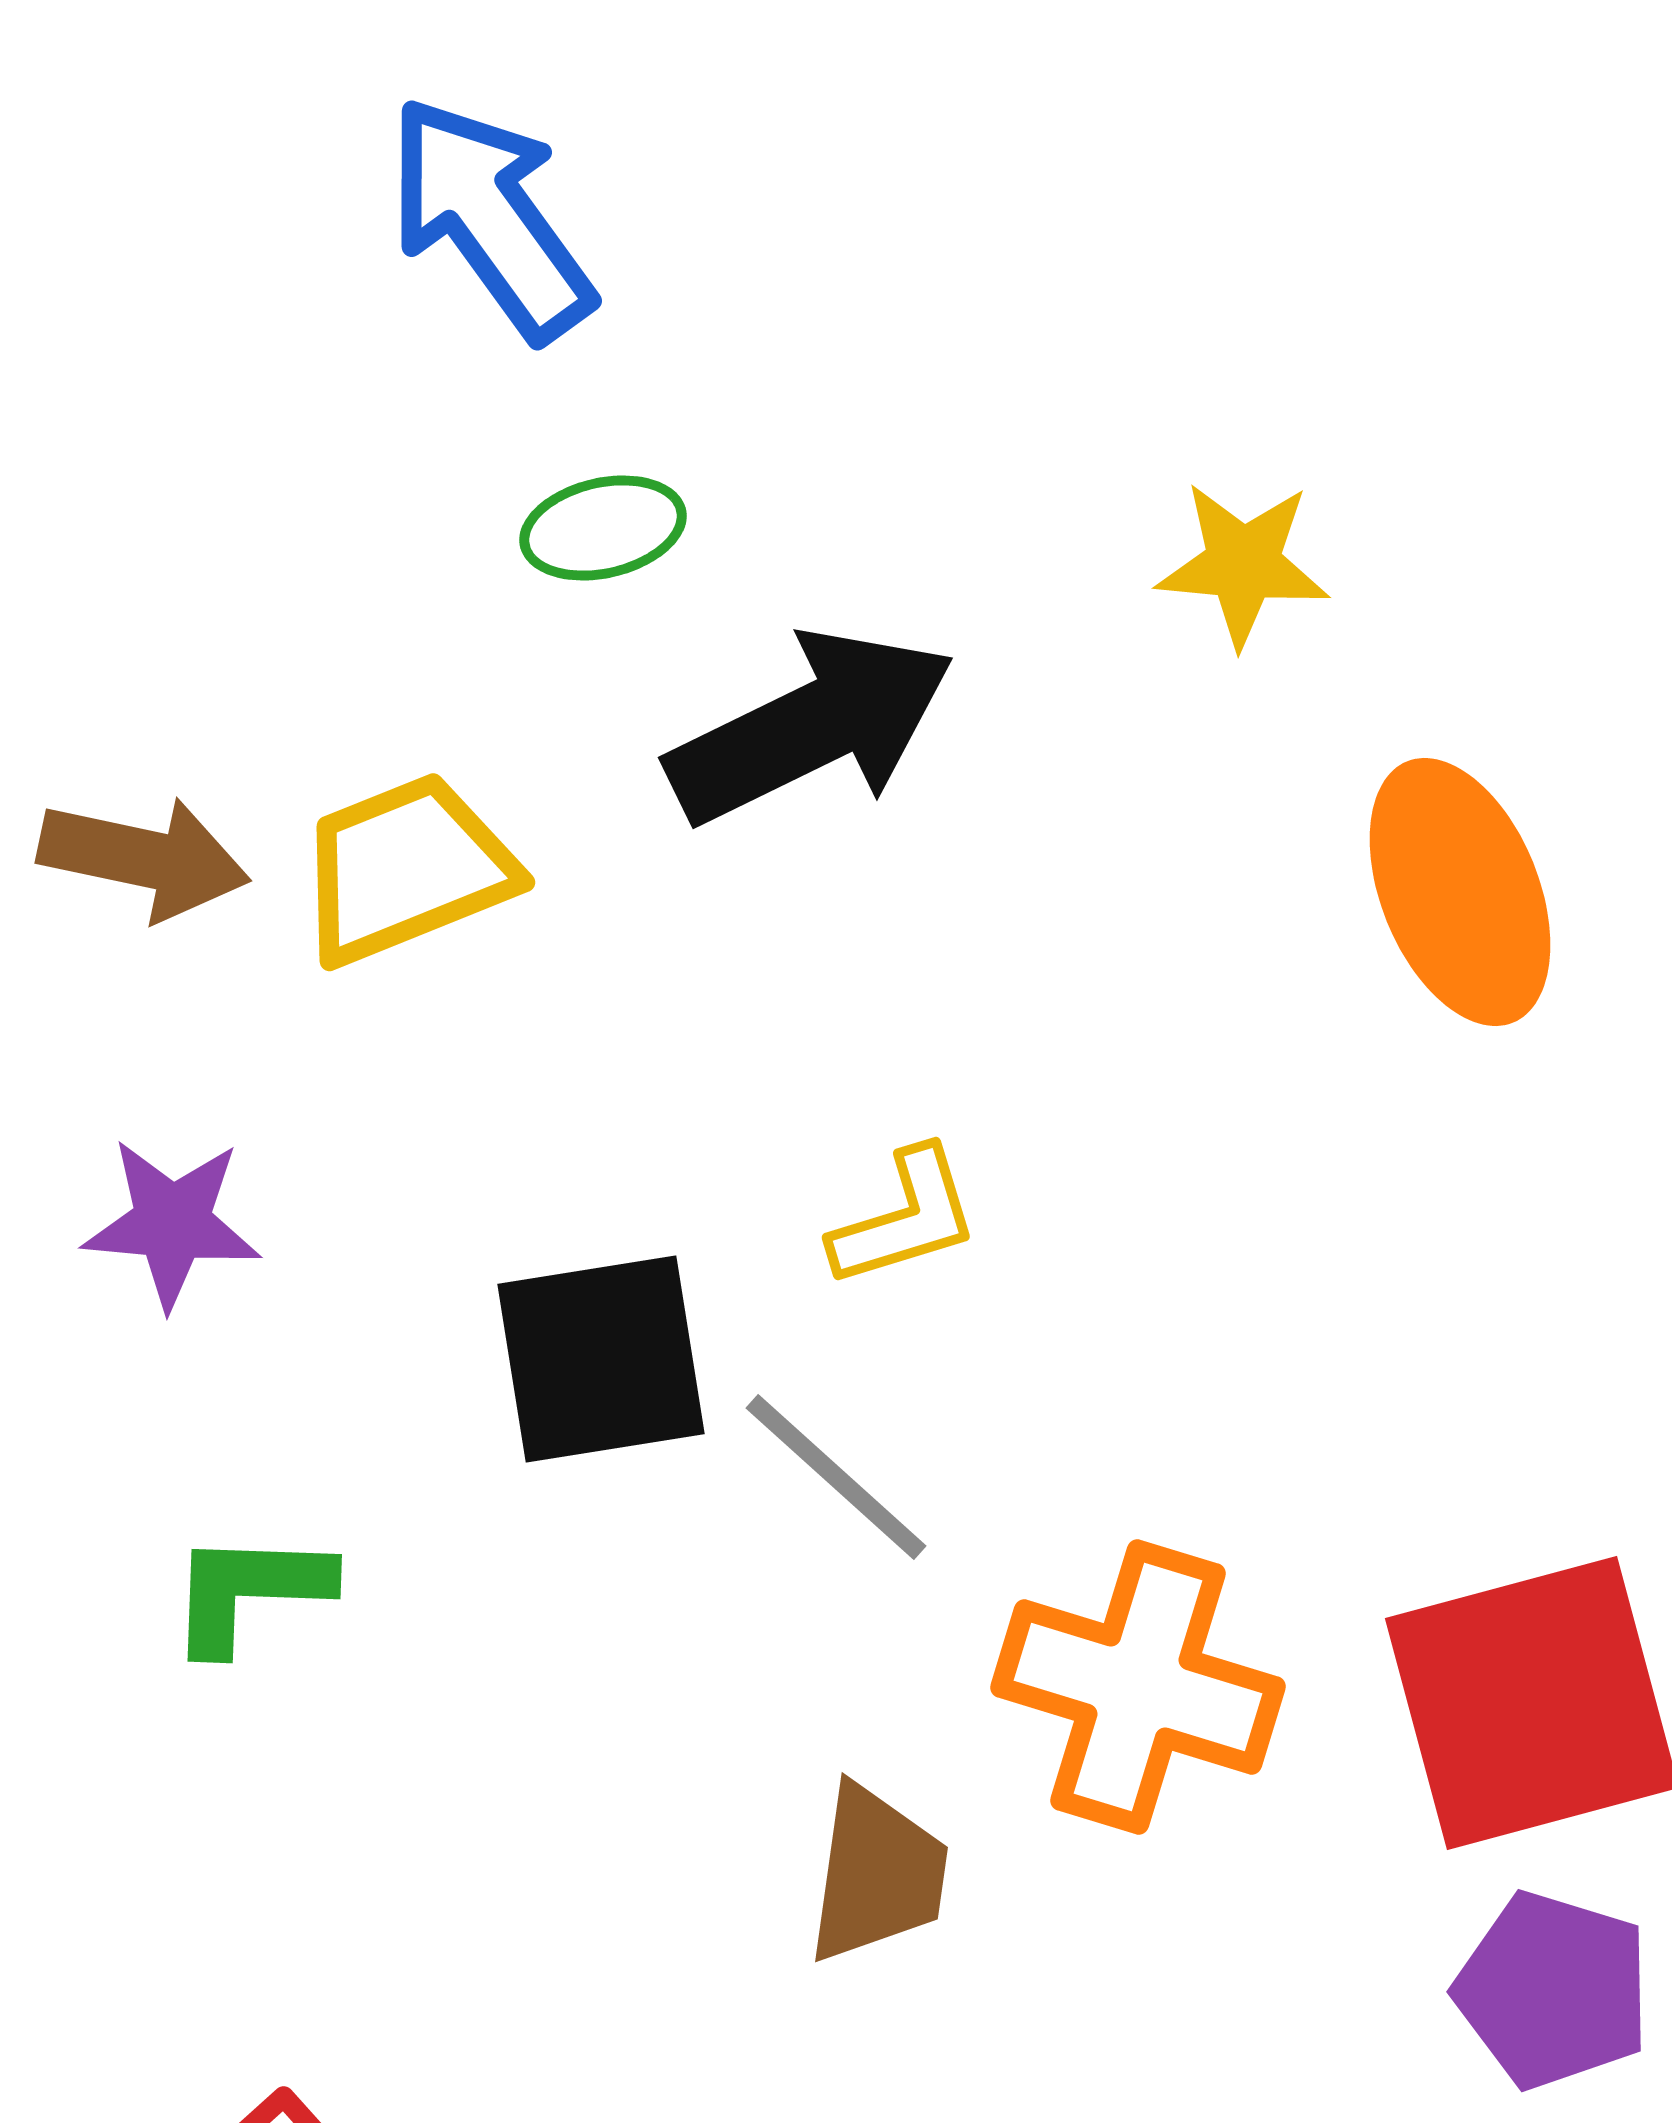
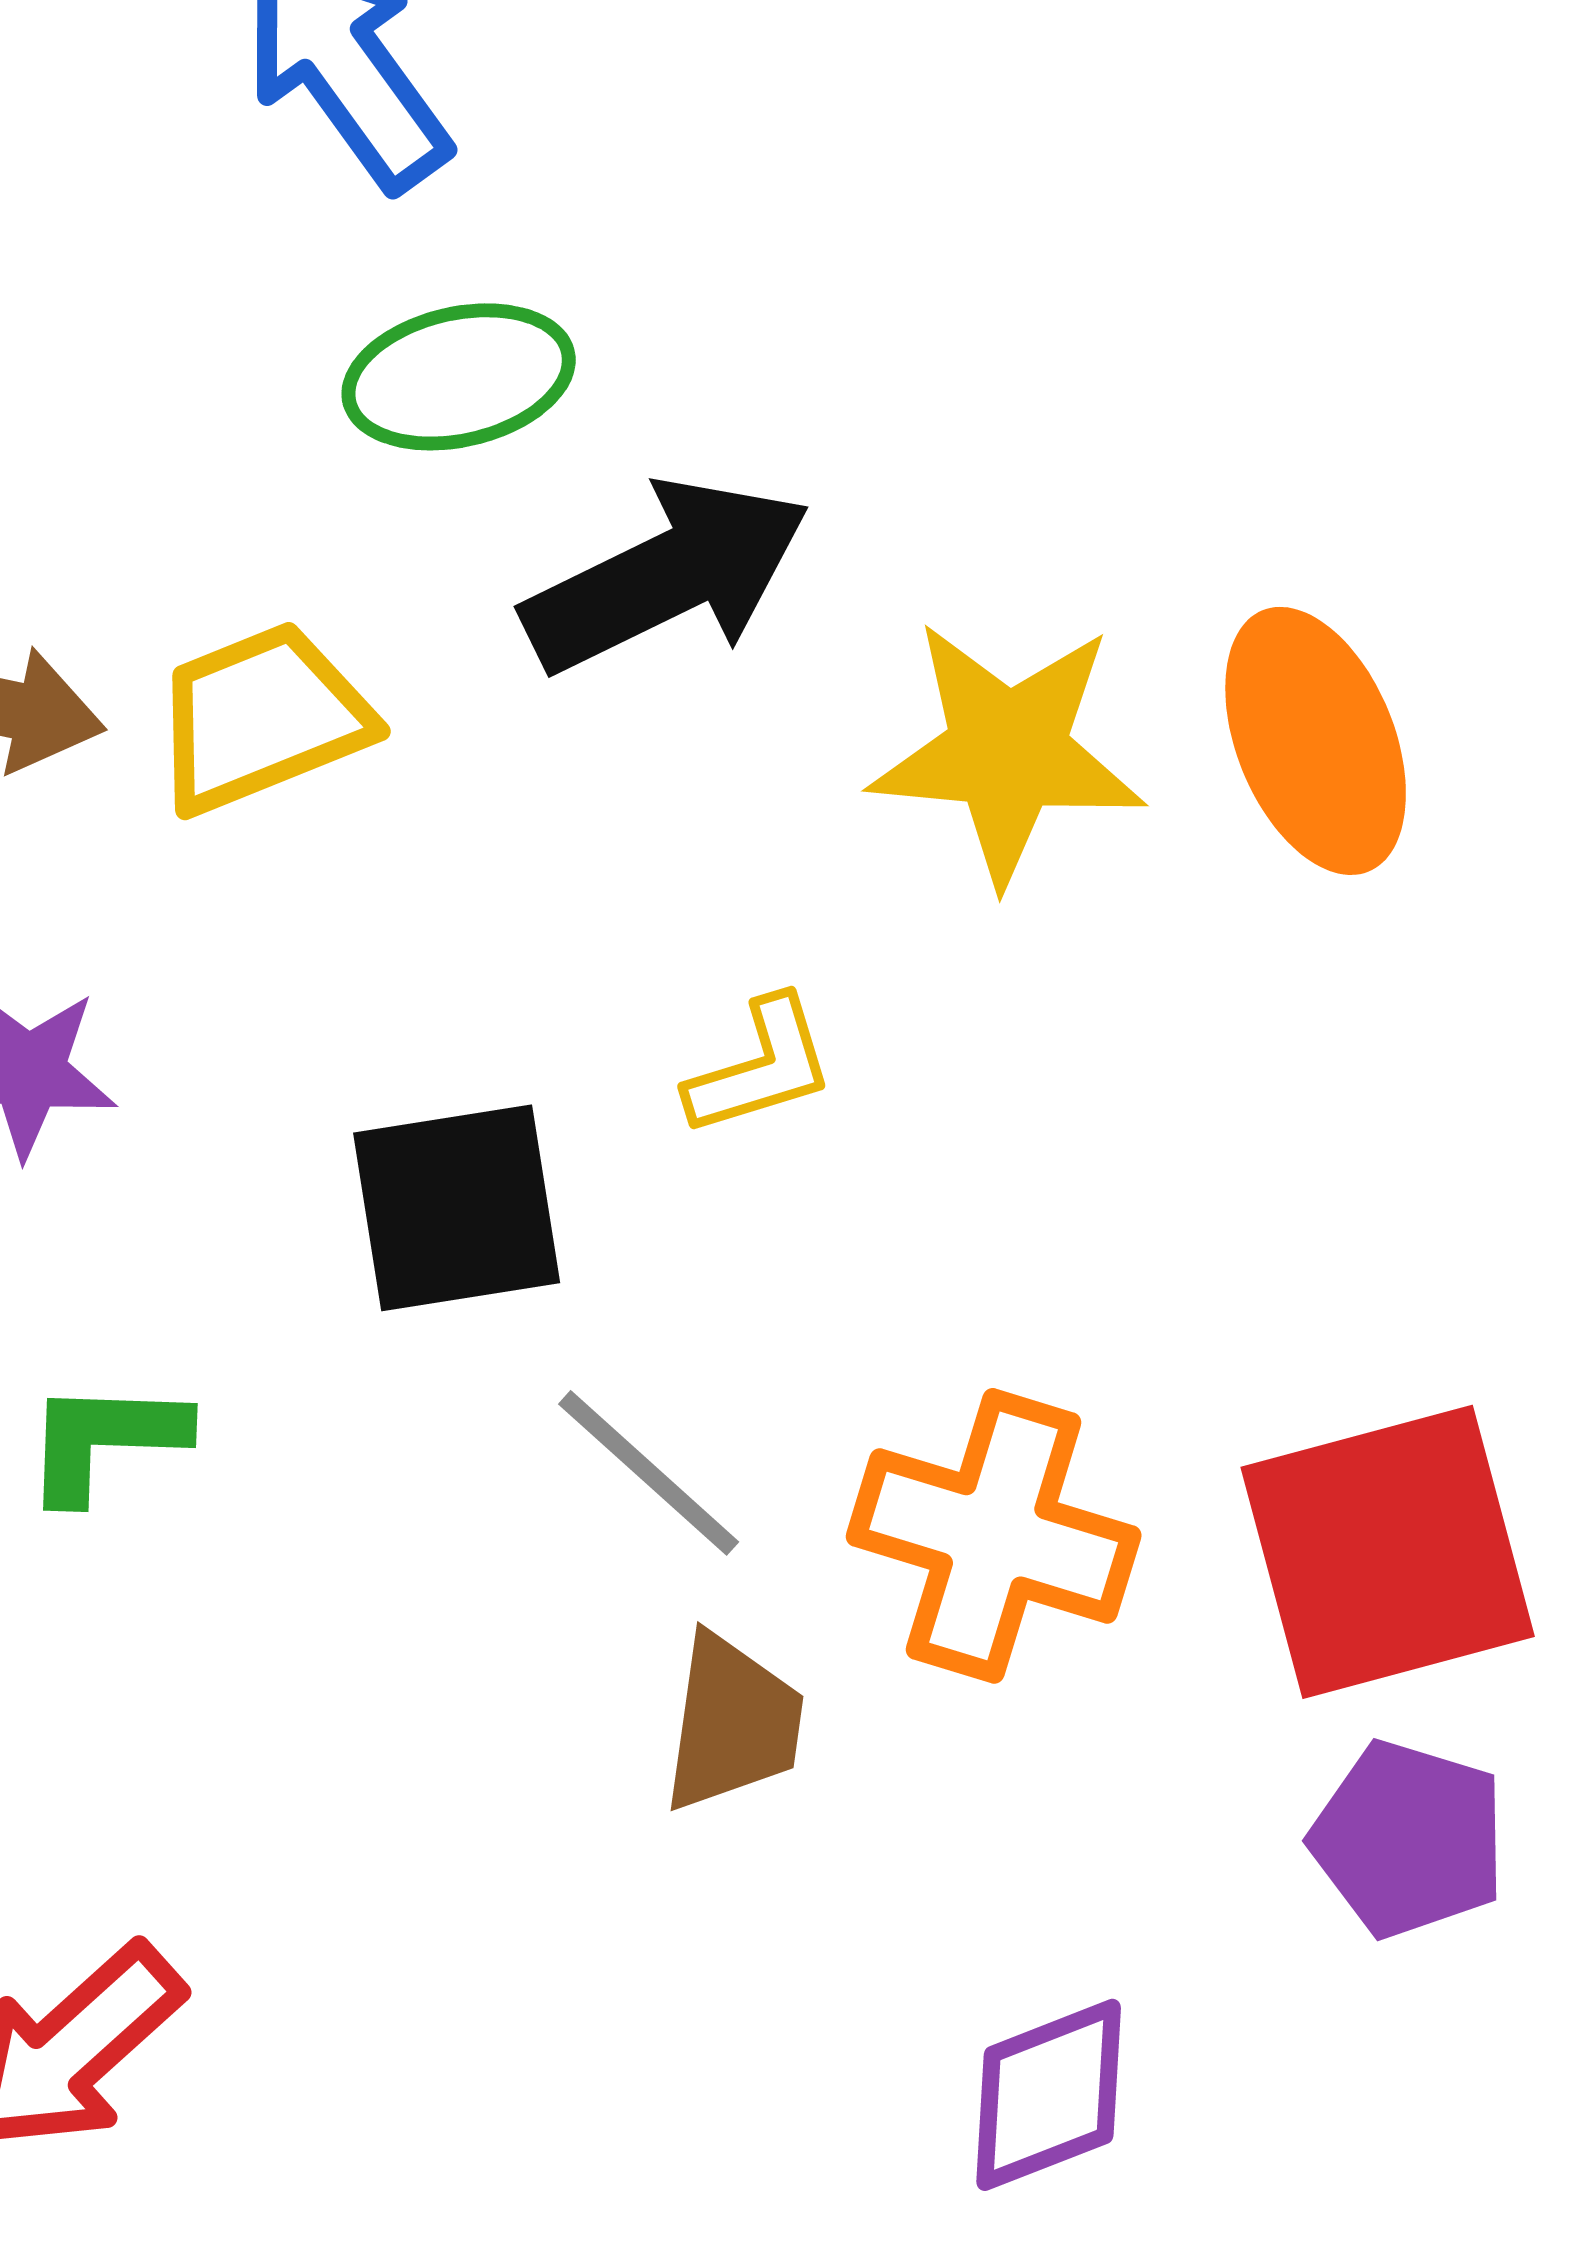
green ellipse: (603, 528) -> (459, 377), size x1.4
yellow star: (1243, 564) -> (1008, 752), moved, size x1.6
gray line: (836, 1477) -> (649, 1473), moved

